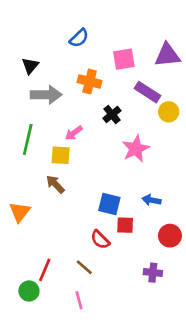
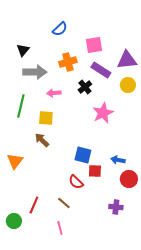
purple triangle: (167, 55) -> (127, 60), moved
orange cross: (90, 81) -> (68, 62), turned -30
purple rectangle: (148, 92) -> (101, 70), moved
pink arrow: (74, 133) -> (54, 93), moved, turned 32
blue arrow: (152, 200) -> (118, 160), moved
green circle: (29, 291) -> (14, 221), moved

